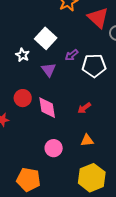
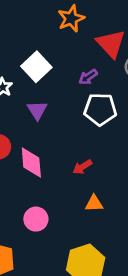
purple arrow: (72, 55) -> (88, 77), moved
orange triangle: (87, 140) -> (94, 203), moved

